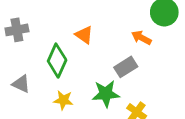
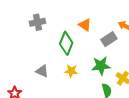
gray rectangle: (126, 67) -> (109, 39), moved
gray triangle: (21, 84) -> (42, 71), moved

